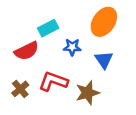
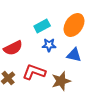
cyan rectangle: (48, 28) -> (42, 26), moved
blue triangle: (104, 60) -> (74, 55), turned -42

